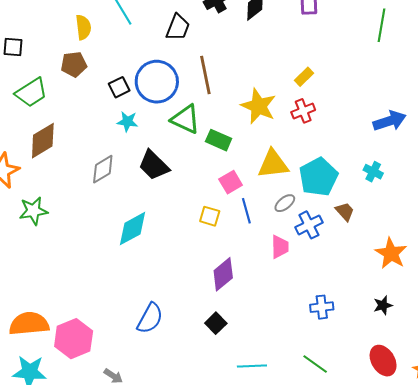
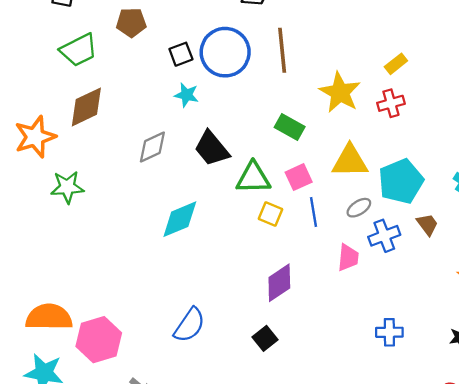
green triangle: (185, 119) -> (253, 178), moved, turned -32

